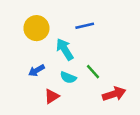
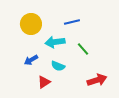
cyan arrow: (65, 49) -> (55, 42), turned -66
green line: (93, 72) -> (83, 49), moved

